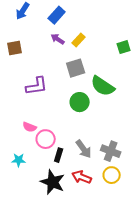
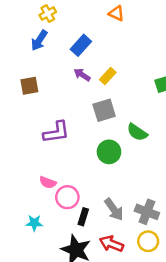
green semicircle: (103, 86) -> (137, 132), size x0.7

